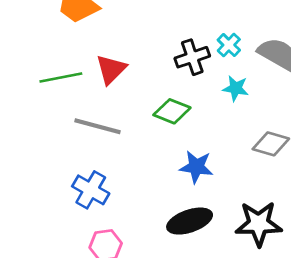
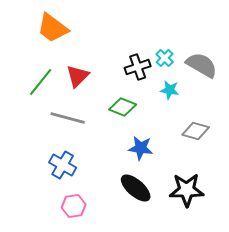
green line: (61, 77) -> (41, 82), turned -40
black ellipse: (190, 221) -> (136, 188), turned 60

